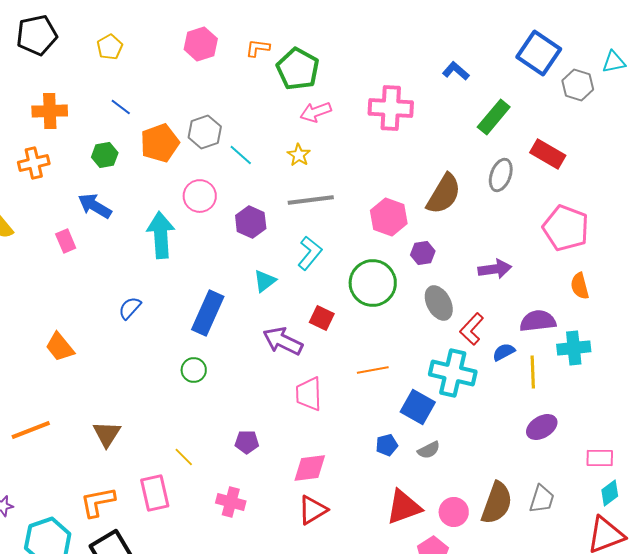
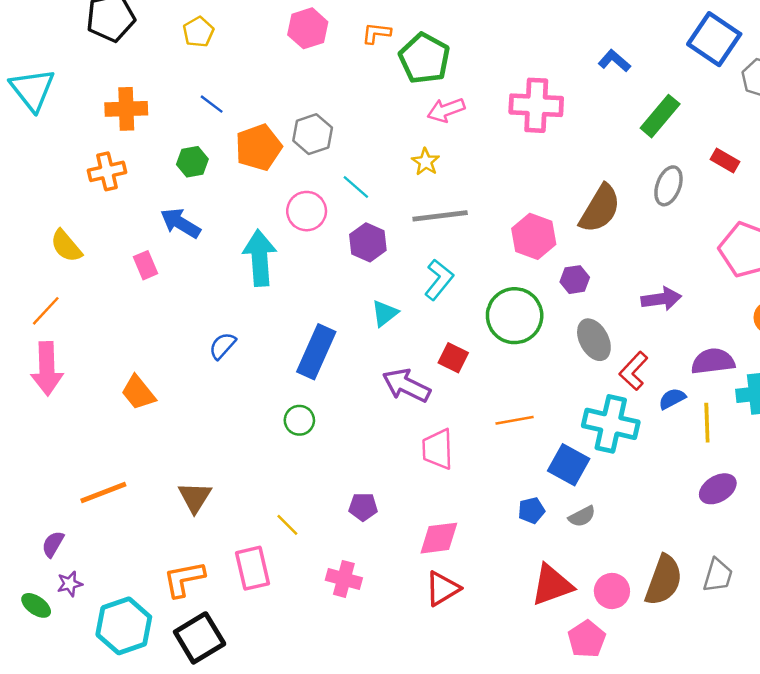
red rectangle: (548, 154) -> (725, 161), size x0.7
cyan line: (241, 155) -> (356, 187), moved

